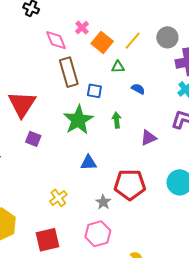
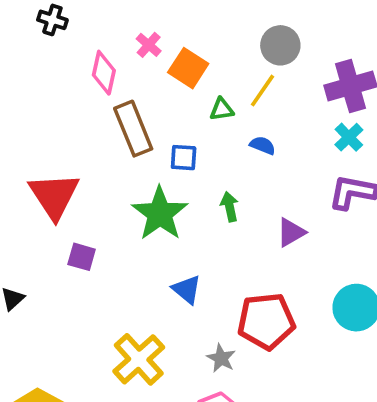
gray circle: (167, 37) -> (280, 45), moved
pink diamond: (56, 40) -> (104, 73), turned 40
yellow line: (133, 41) -> (262, 91), moved
blue triangle: (88, 163) -> (187, 289), turned 48
yellow cross: (58, 198) -> (139, 359), size x1.6

